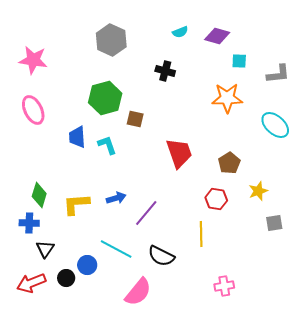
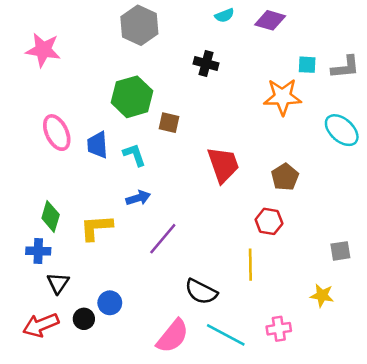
cyan square: (239, 61) -> (307, 65), moved
pink ellipse: (33, 110) -> (57, 133), moved
yellow star: (258, 191) -> (322, 295), moved, turned 30
blue arrow: (116, 198) -> (138, 198), moved
purple line: (146, 213) -> (163, 239), moved
cyan line: (116, 249) -> (226, 335), moved

